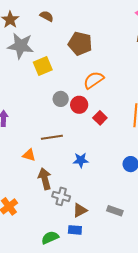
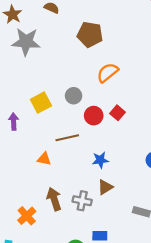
yellow square: (43, 66) -> (41, 103), moved
red circle: (79, 105) -> (94, 116), moved
brown arrow: (45, 179) -> (54, 199), moved
brown triangle: (80, 210) -> (105, 187), moved

